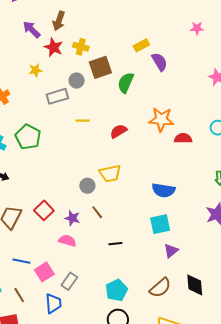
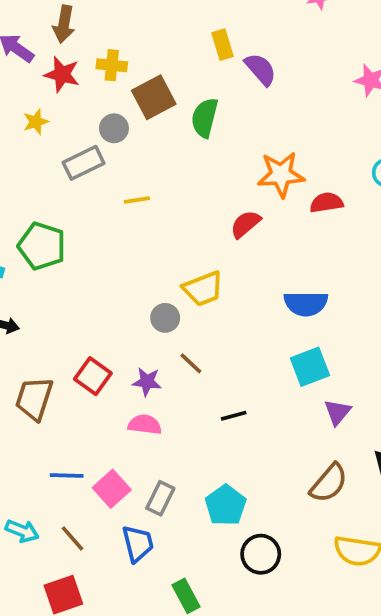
yellow rectangle: (141, 45) -> (222, 45), turned -70
red semicircle: (118, 131) -> (245, 224), moved
cyan pentagon: (117, 290) -> (226, 505), moved

